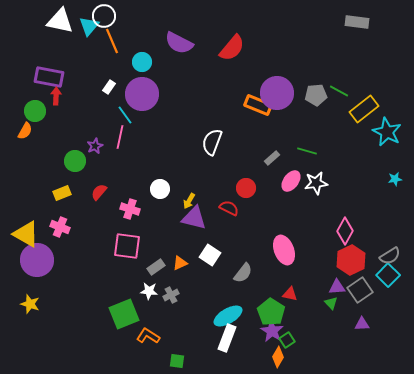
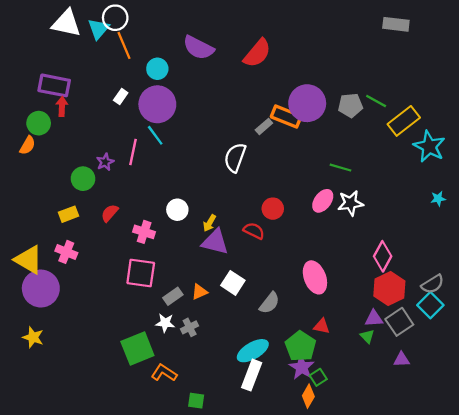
cyan line: (125, 115) -> (155, 135), moved
gray rectangle: (272, 158) -> (264, 126), moved

